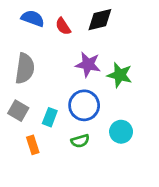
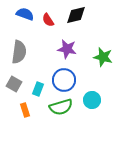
green star: (120, 75) -> (103, 57), moved
green semicircle: (80, 141) -> (61, 107), size x1.6

